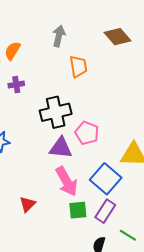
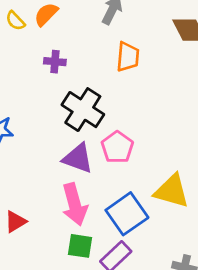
purple cross: (16, 85) -> (55, 62), moved
black cross: (56, 112) -> (83, 110), turned 32

